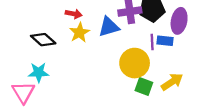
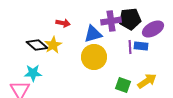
purple ellipse: (179, 21) -> (153, 29), turned 50
yellow star: (80, 33) -> (53, 45), moved
yellow circle: (135, 63) -> (94, 57), moved

